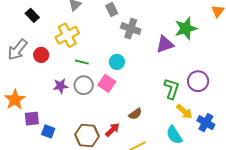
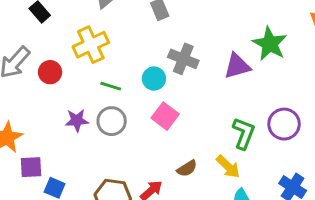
green star: (186, 28) -> (270, 44), turned -30
gray cross: (131, 29) -> (183, 59), moved
cyan circle: (117, 62) -> (154, 79), moved
pink square: (107, 83) -> (165, 116), moved
yellow arrow: (184, 111) -> (228, 167), moved

